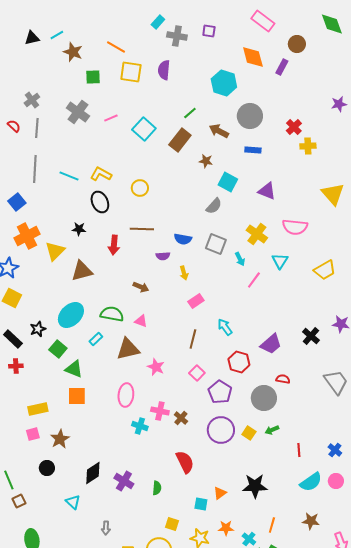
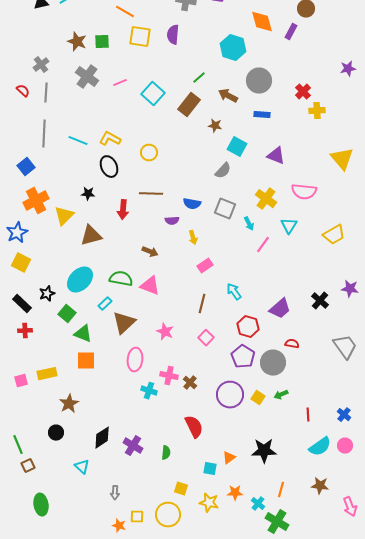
brown star: (73, 52) -> (77, 42), moved
pink triangle: (141, 321) -> (150, 286), size x1.5
brown triangle: (128, 349) -> (124, 323), moved, turned -30
purple pentagon: (220, 392) -> (243, 357), moved
pink square: (33, 434) -> (21, 381), moved

